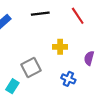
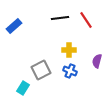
black line: (40, 14) -> (60, 18), moved
blue cross: (68, 79) -> (70, 71), moved

